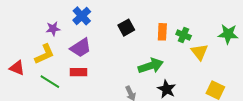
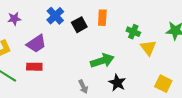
blue cross: (82, 16) -> (55, 16), moved
purple star: (53, 29) -> (14, 19), moved
orange rectangle: (162, 32) -> (102, 18), moved

